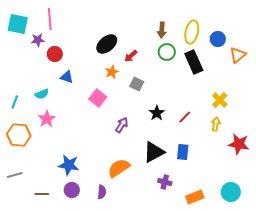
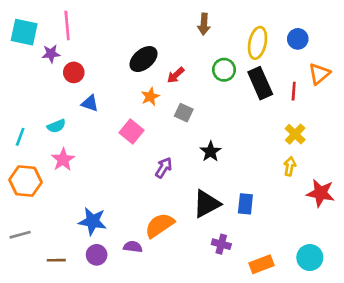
brown arrow: (162, 30) -> (204, 24), moved
blue circle: (218, 39) -> (298, 39), moved
red line: (185, 117) -> (294, 91), moved, turned -40
purple semicircle: (102, 192) -> (133, 247), moved, turned -88

